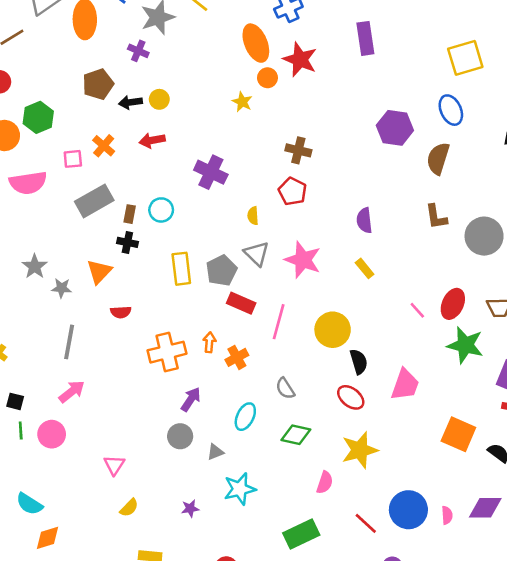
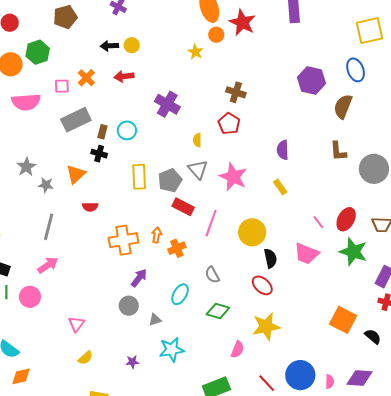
brown pentagon: (98, 84) -> (65, 17), moved
pink trapezoid: (405, 385) -> (307, 254), moved, turned 88

